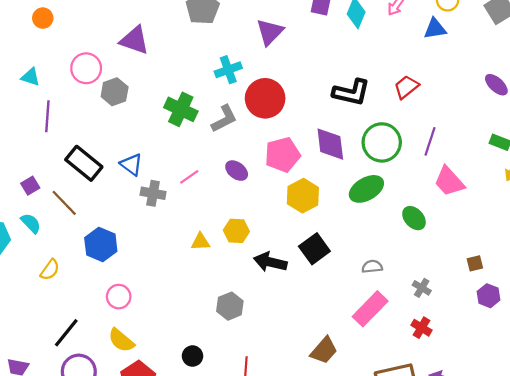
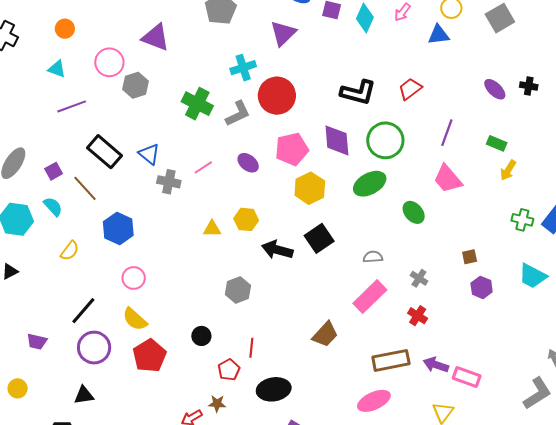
orange circle: (43, 18) -> (65, 29), moved
purple line: (47, 116) -> (72, 106), turned 64
purple line: (430, 141) -> (447, 133), moved

